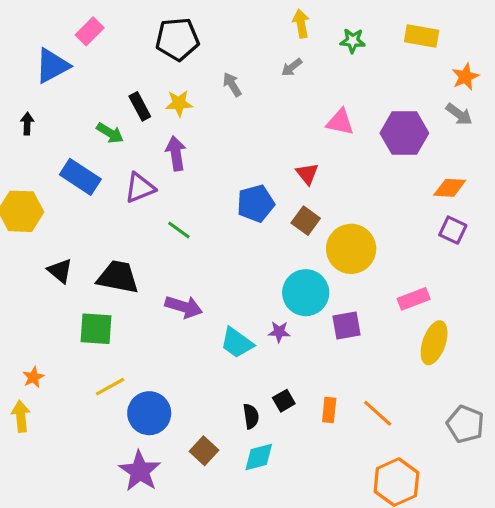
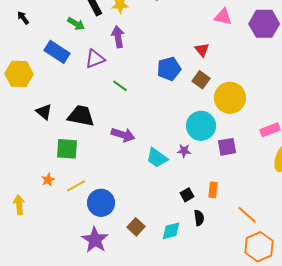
black arrow: (27, 124) -> (23, 18), turned -40
orange star: (33, 377) -> (48, 180), moved
orange rectangle: (329, 410) -> (213, 190), moved
orange line: (378, 413) -> (247, 215), moved
black semicircle: (251, 416) -> (199, 218), moved

